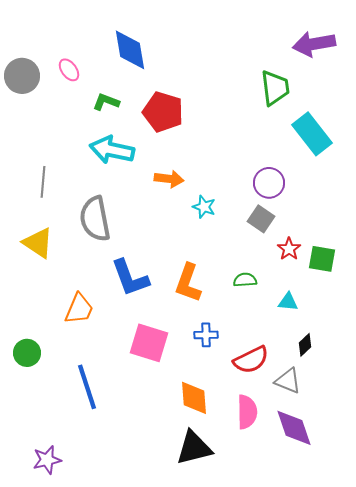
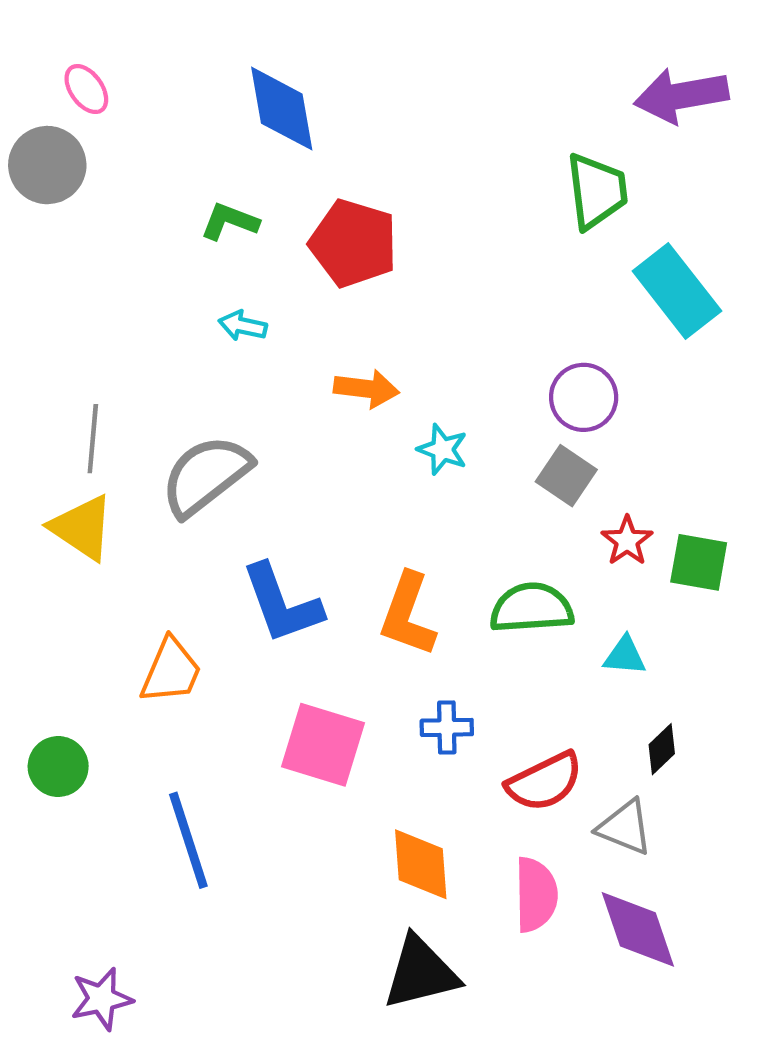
pink ellipse: (69, 70) -> (86, 89), moved
cyan arrow: (112, 150) -> (243, 326), size x0.5
gray line: (43, 182) -> (93, 439), moved
gray semicircle: (95, 219) -> (206, 476), turned 63
green semicircle: (245, 280) -> (531, 608), size x1.6

